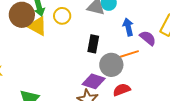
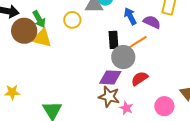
yellow circle: (62, 16) -> (72, 20), moved
black rectangle: (93, 44) -> (114, 40), moved

